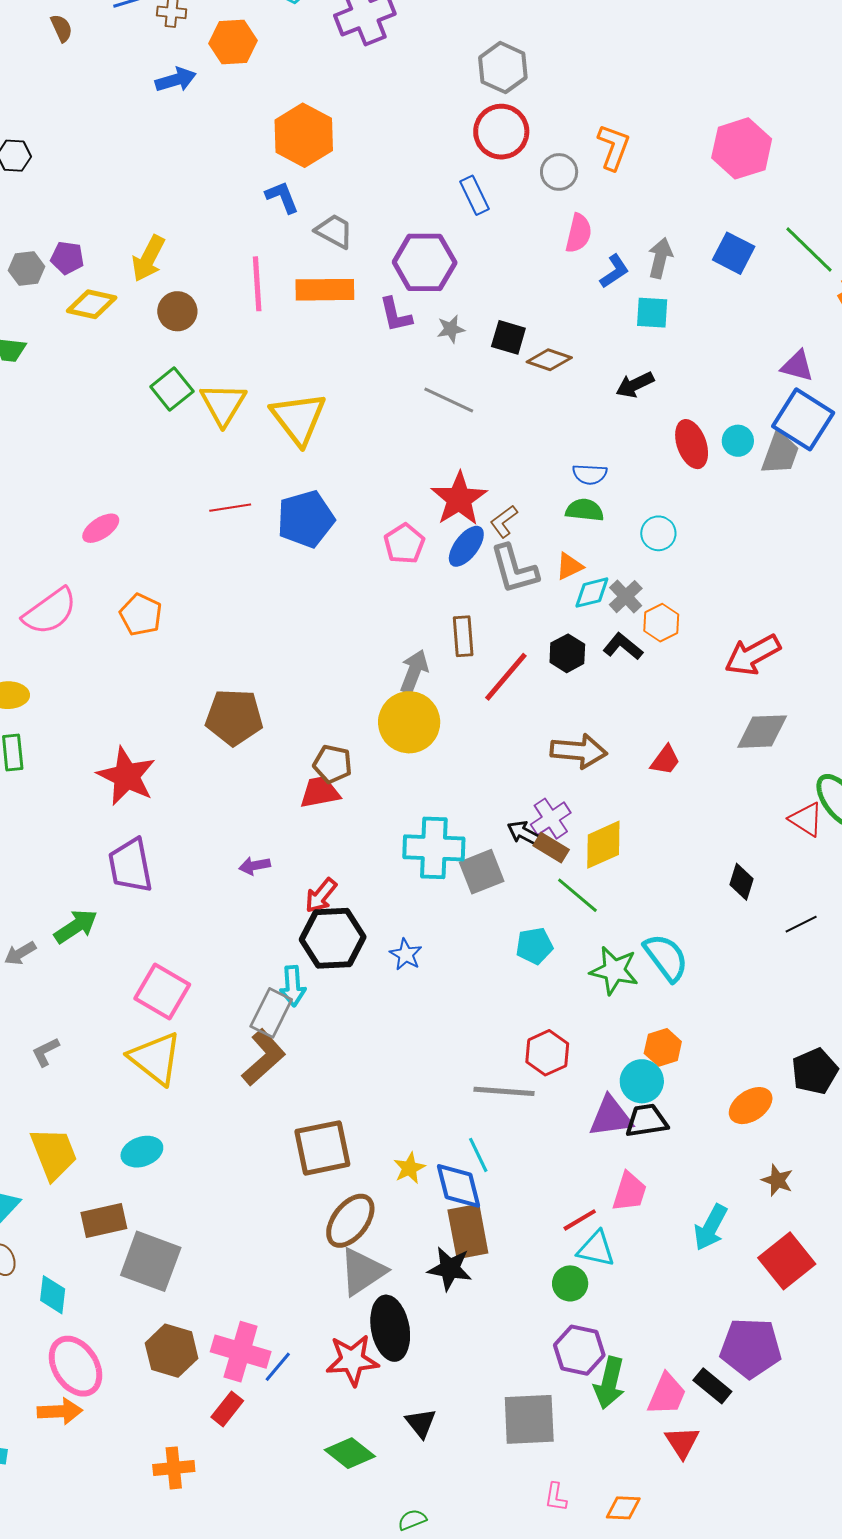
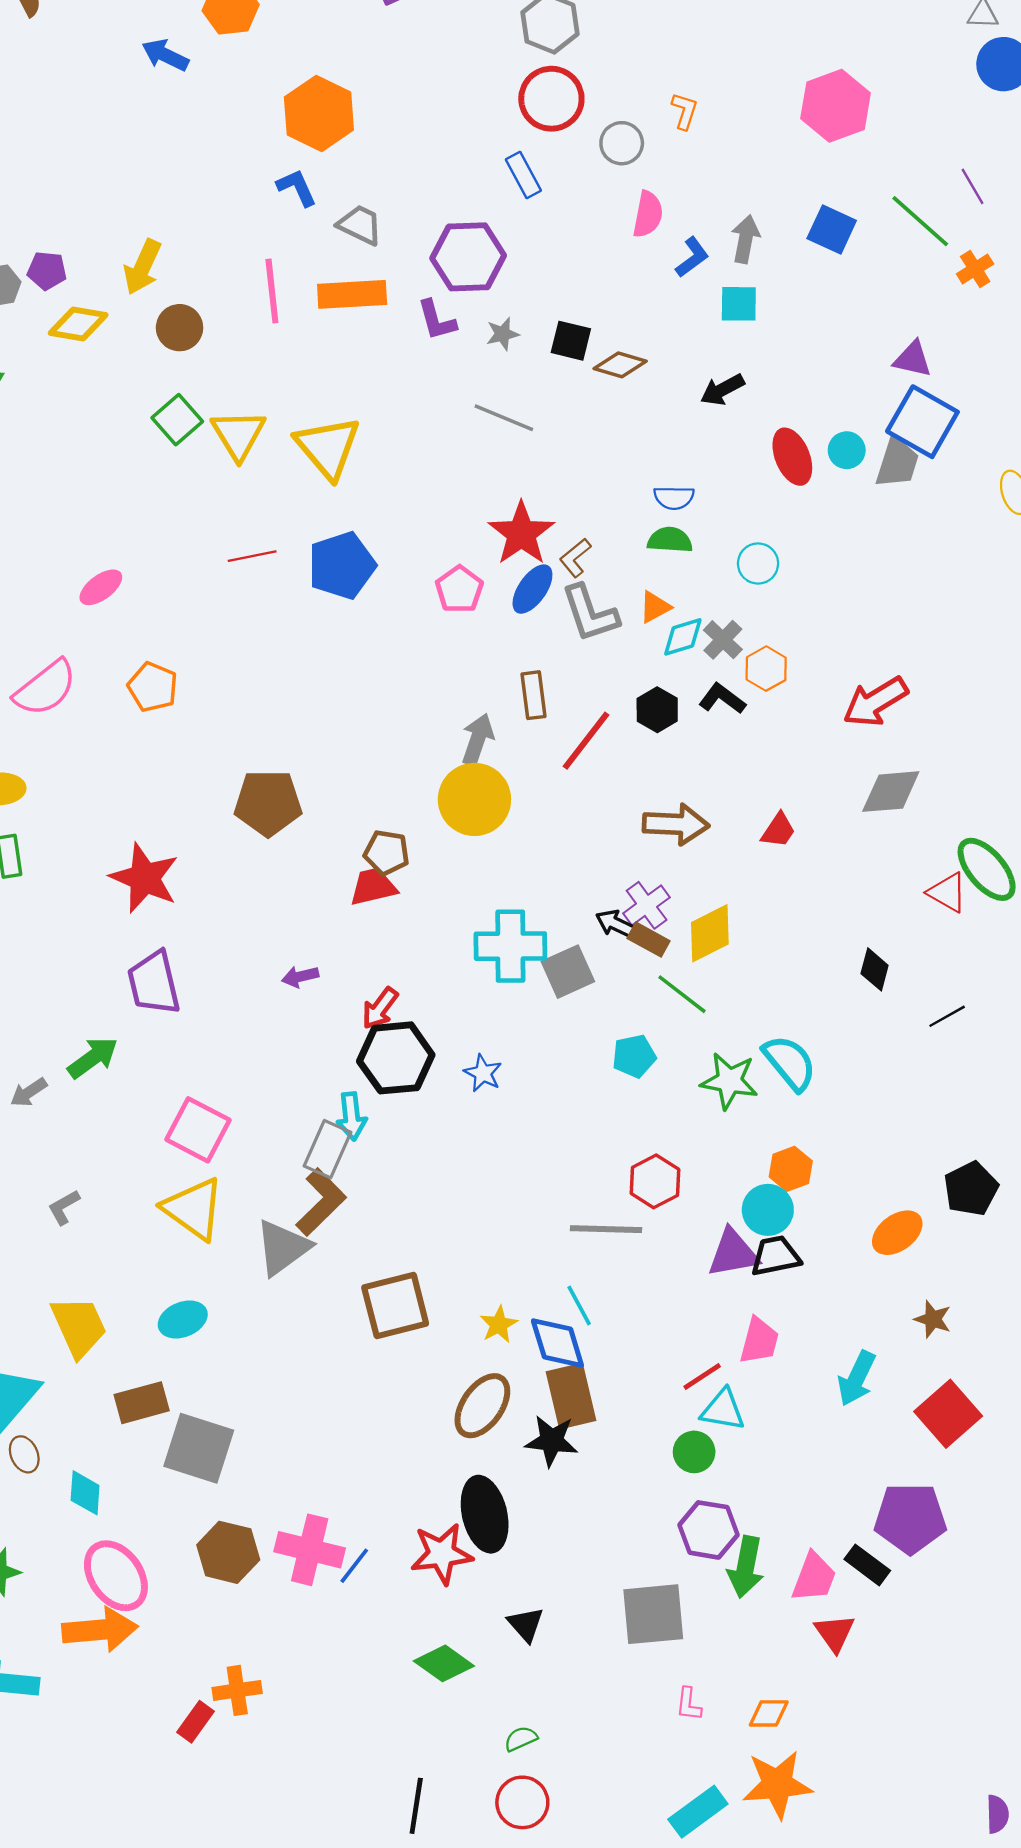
blue arrow: (176, 80) -> (165, 55), turned -135
orange L-shape: (614, 147) -> (685, 111), size x0.7
brown ellipse: (350, 1221) -> (482, 1406), moved
gray triangle: (362, 1271) -> (283, 1248), moved
red rectangle: (227, 1409) -> (195, 1722), moved
orange arrow: (60, 1411) -> (100, 1630), size x1.4

